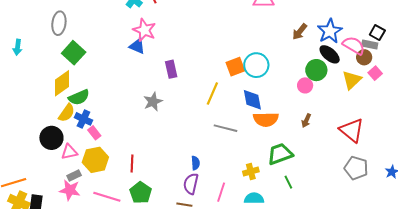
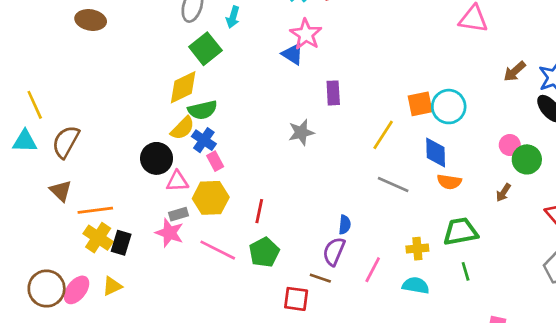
cyan arrow: (18, 47) -> (233, 17), moved
green circle: (316, 70) -> (527, 159), moved
orange semicircle: (266, 119) -> (449, 182), size x0.7

